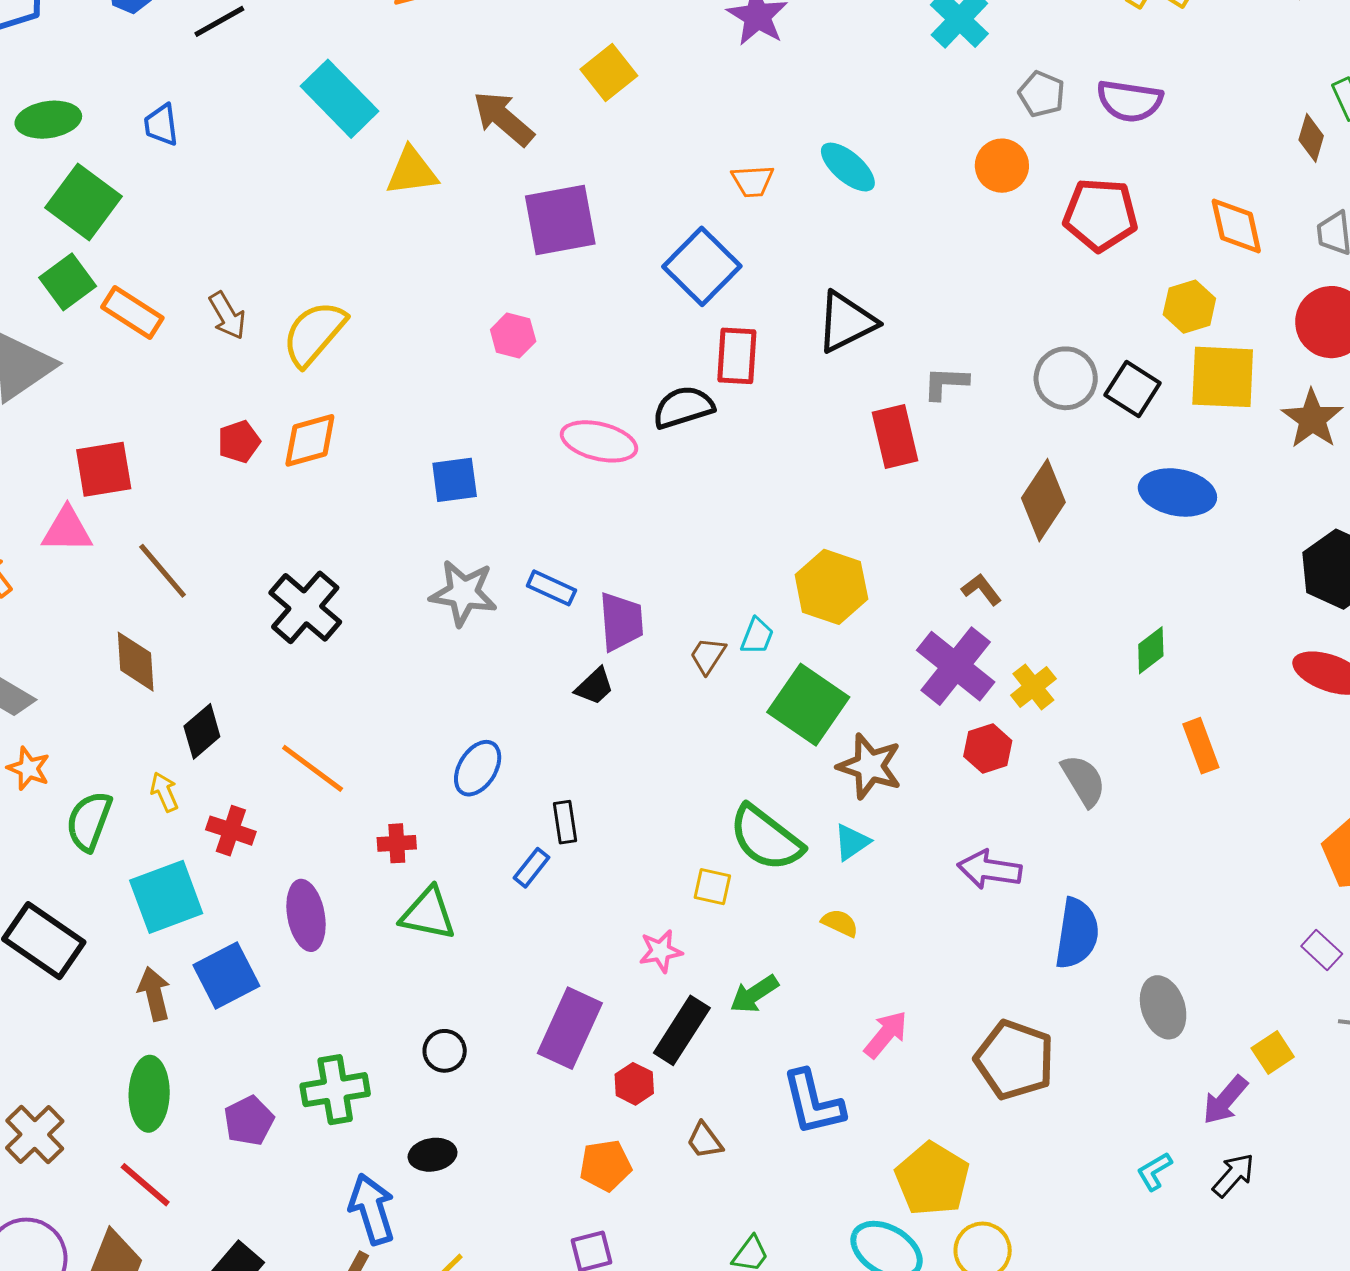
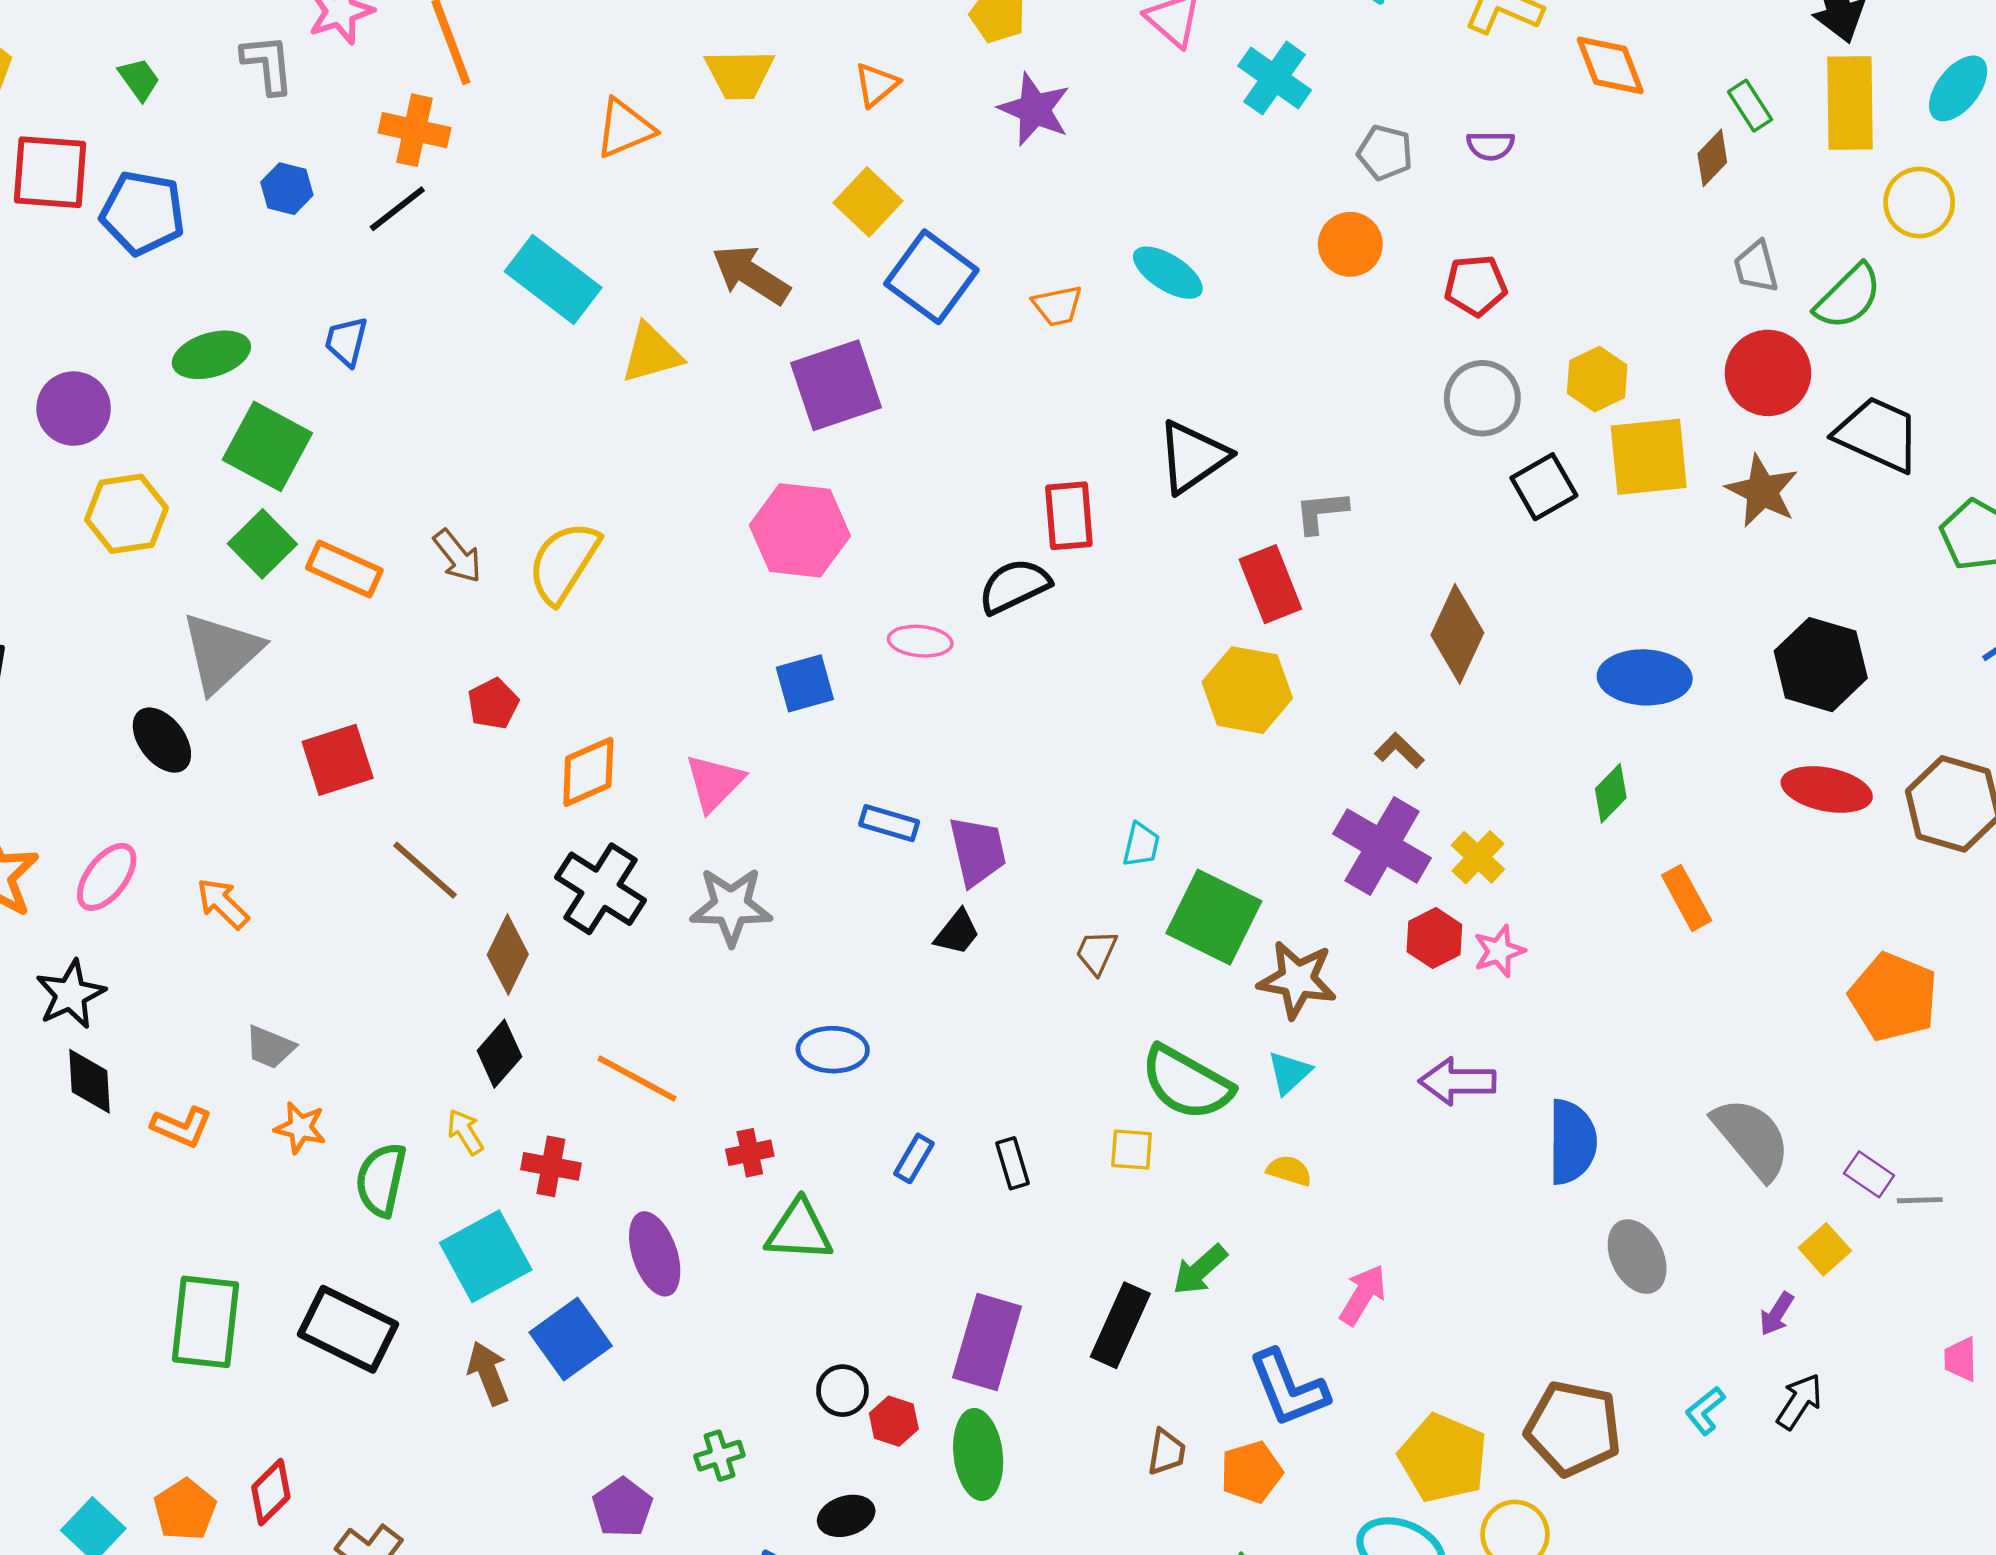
purple semicircle: (1130, 101) -> (1491, 146), size x0.6
blue trapezoid: (161, 125) -> (346, 341), turned 30
brown diamond: (1311, 138) -> (1712, 158), turned 36
red pentagon: (1100, 215) -> (1476, 285), size x0.7
orange diamond: (1236, 226) -> (1610, 65), moved
blue square: (702, 266) -> (931, 277), moved
pink hexagon: (513, 336) -> (800, 530), size x1.8
gray circle: (1066, 378) -> (1482, 398), moved
black square: (1133, 389) -> (1544, 487), turned 36
orange diamond: (310, 440) -> (588, 772), moved
pink ellipse: (599, 441) -> (920, 641), size x0.7
blue square: (455, 480) -> (805, 683), moved
blue ellipse: (1177, 492) -> (1645, 677), moved
pink triangle: (67, 530) -> (714, 783), moved, turned -38
yellow hexagon: (831, 587) -> (1247, 690), moved
gray star: (463, 593) -> (731, 906), moved
brown trapezoid: (708, 656) -> (1096, 952), moved
brown diamond: (136, 662) -> (508, 955), moved, turned 38
blue ellipse: (478, 768) -> (833, 1050), turned 68
gray semicircle: (1083, 781) -> (1752, 1138), moved, size x1.4
black rectangle: (565, 822) -> (1013, 1163), moved
purple rectangle: (1322, 950) -> (1869, 1174), moved
pink star: (661, 951) -> (1499, 951), moved
gray ellipse: (1163, 1007) -> (1637, 1257), moved
brown pentagon: (1015, 1060) -> (1573, 1428), moved
red hexagon: (634, 1084) -> (894, 1421), moved
green cross: (335, 1090) -> (719, 1456), size x0.6
green ellipse: (149, 1094) -> (978, 1454), moved
purple arrow: (1225, 1100) -> (1777, 1314), size x0.7
brown trapezoid: (705, 1141) -> (1166, 1452), turned -126
orange pentagon: (605, 1166) -> (1251, 1472), moved

